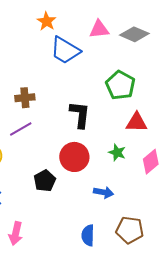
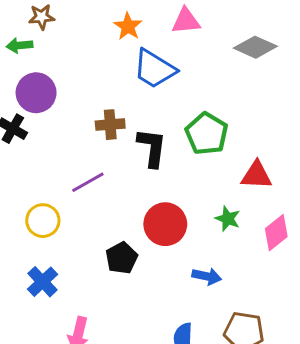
pink triangle: (99, 29) -> (186, 21), moved
green pentagon: (120, 85) -> (207, 134), moved
brown cross: (25, 98) -> (110, 125), moved
black L-shape: (80, 115) -> (152, 148), moved

